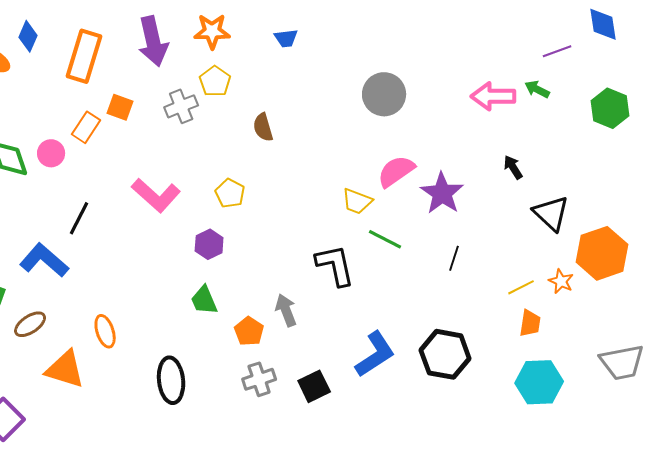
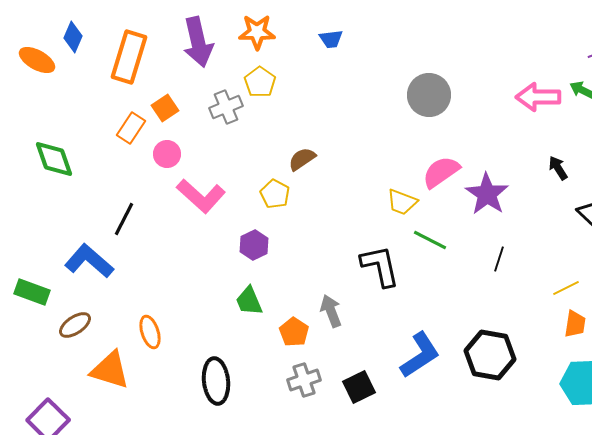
orange square: (120, 107) -> (165, 108), turned 36
brown semicircle: (263, 127) -> (302, 159), moved, turned 72
pink circle: (51, 153) -> (167, 154), moved

